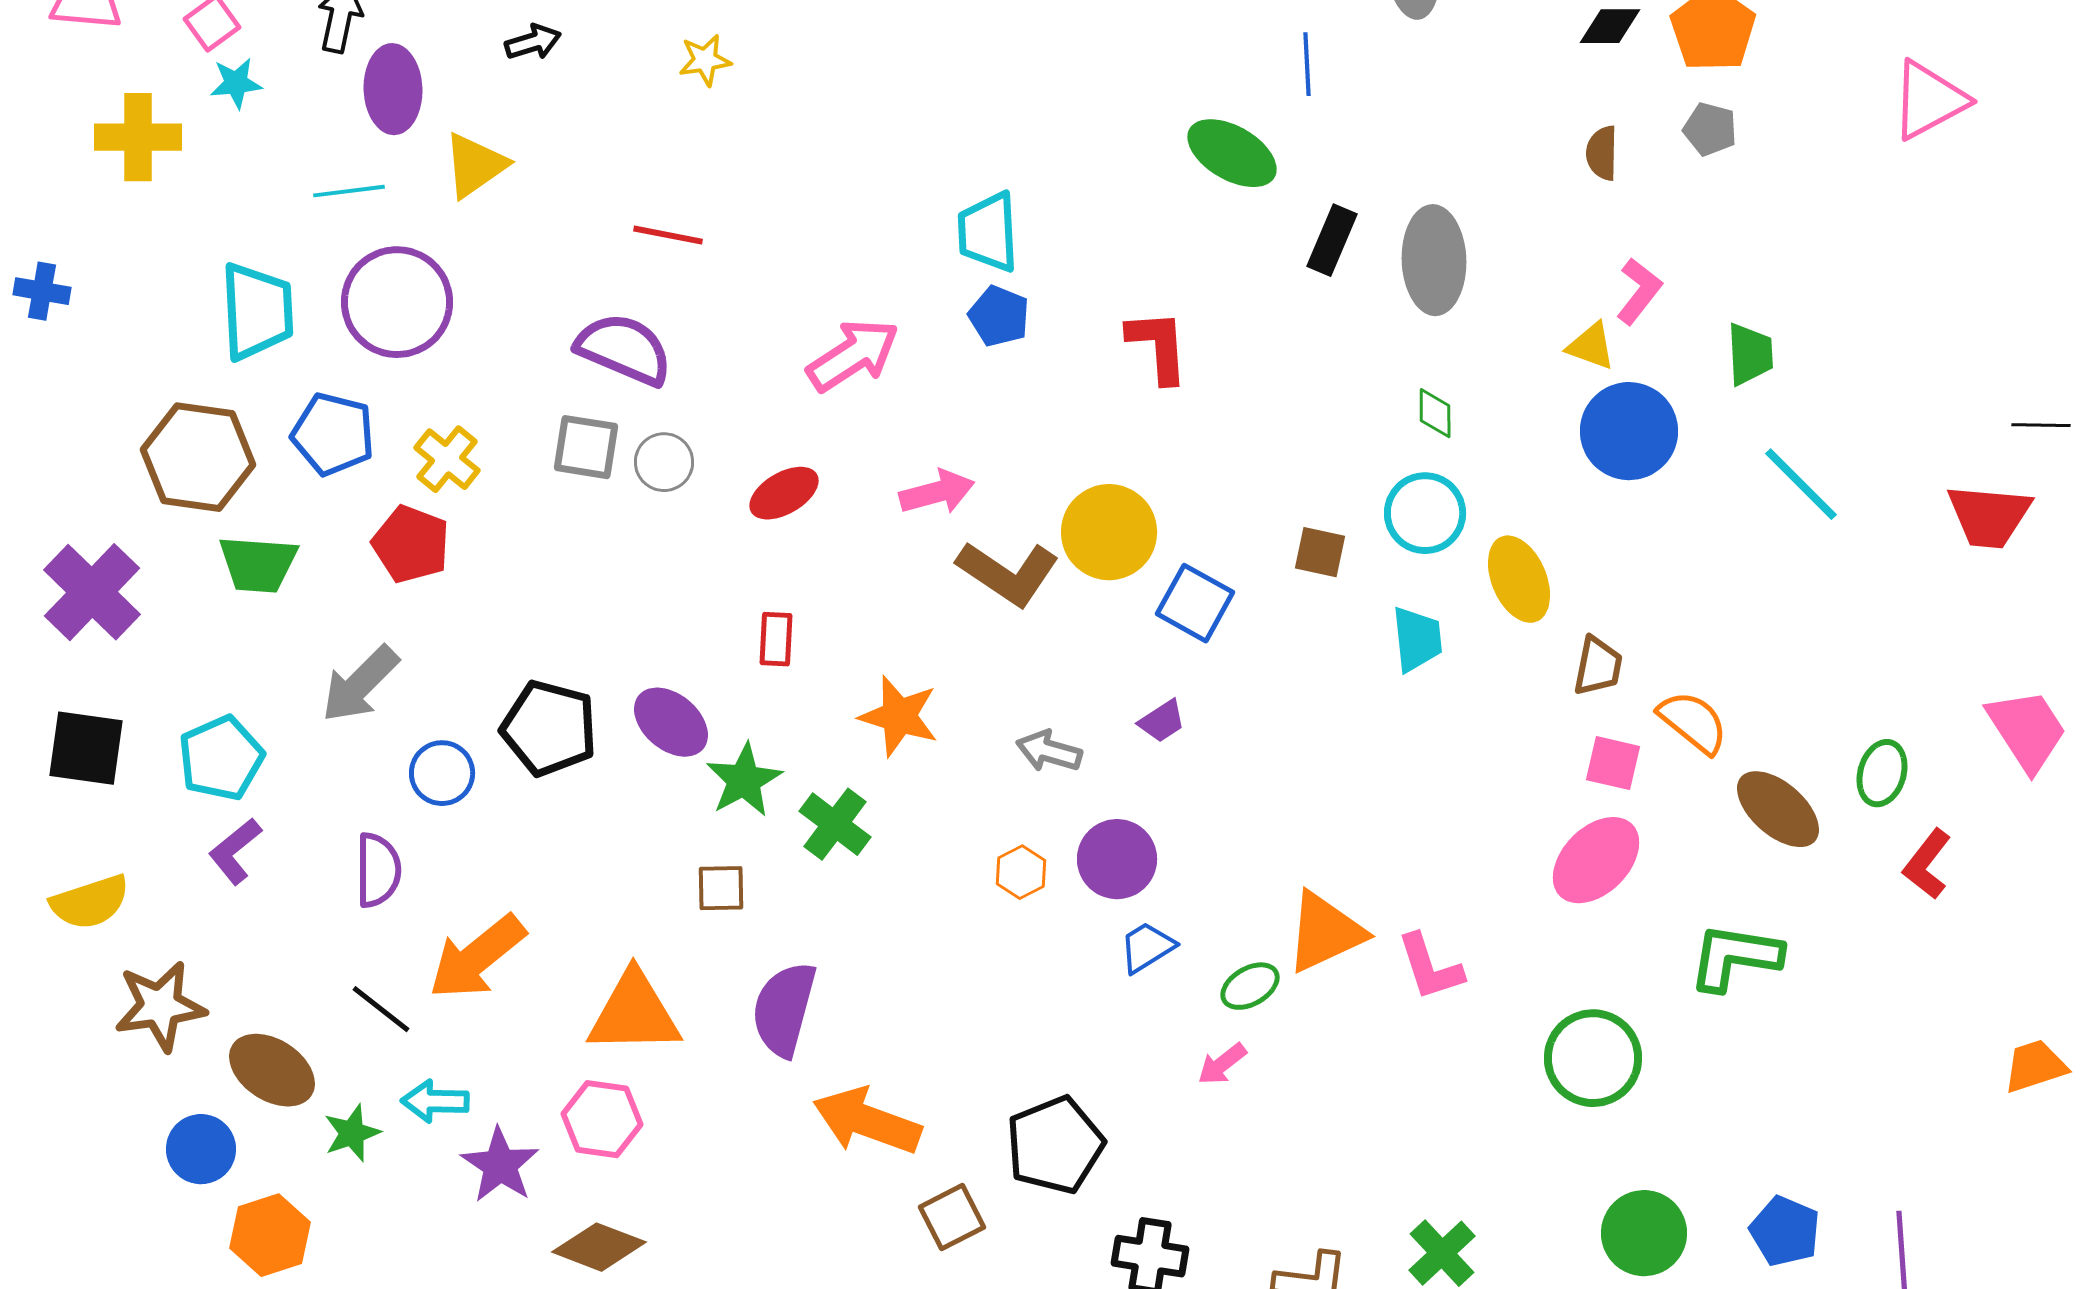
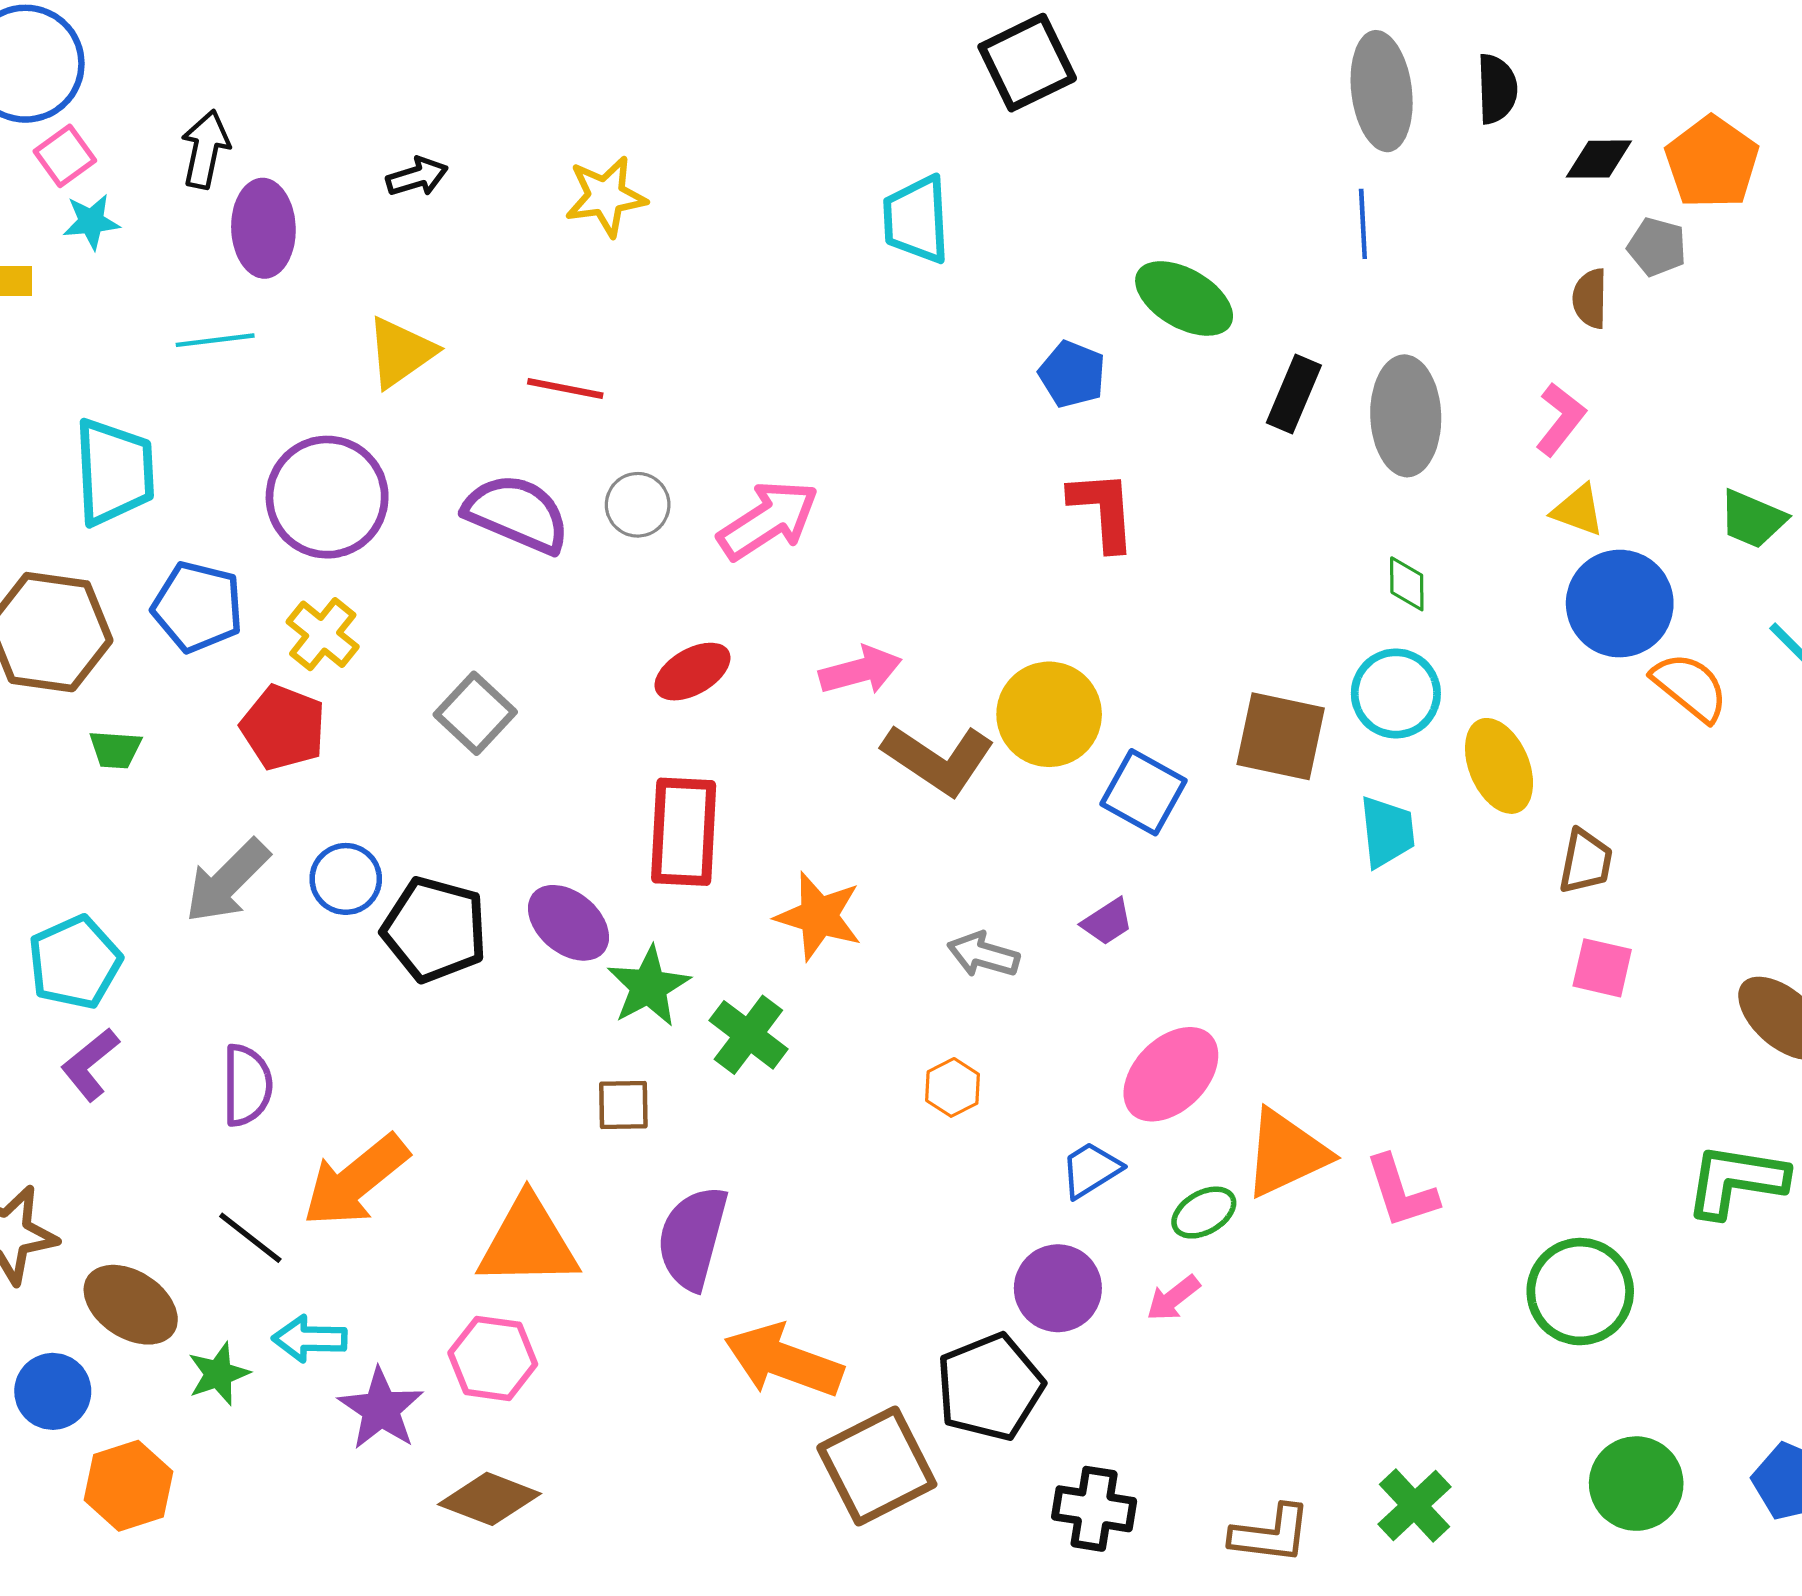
yellow star: (705, 60) -> (606, 196), size x1.4
blue line: (1307, 64) -> (1363, 224), moved
gray pentagon: (1710, 129) -> (1657, 247), moved
yellow triangle: (475, 165) -> (401, 352), moved
cyan trapezoid: (988, 232) -> (916, 219), moved
pink L-shape: (1639, 291) -> (1560, 419), moved
purple circle: (397, 302) -> (327, 497), moved
blue pentagon: (999, 316) -> (1072, 374), moved
green trapezoid: (1750, 354) -> (1752, 519), turned 116
gray square: (586, 447) -> (475, 713), moved, turned 34
gray circle: (664, 462) -> (638, 505), moved
brown square: (1320, 552) -> (1281, 736), size x1.6
green trapezoid: (258, 564) -> (115, 749), size x0.6
red rectangle: (776, 639) -> (684, 832), size x1.8
orange semicircle: (1693, 722) -> (1690, 687), moved
blue circle: (442, 773) -> (346, 879), moved
purple circle: (1117, 859) -> (1058, 1288), moved
pink ellipse: (1596, 860) -> (1171, 1074), moved
brown square: (952, 1217) -> (877, 1466), size x1.6

